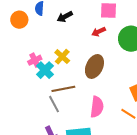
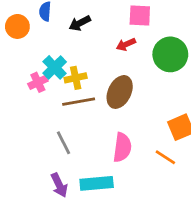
yellow cross: (62, 57) -> (76, 78), turned 35
cyan cross: (45, 70) -> (55, 67), moved
brown line: (63, 89) -> (79, 102), moved

